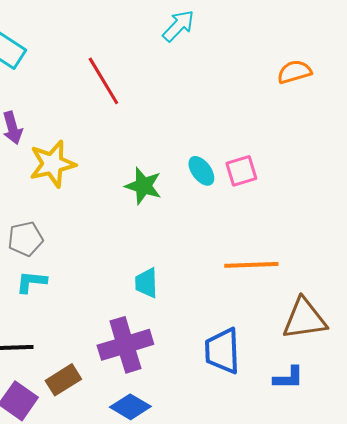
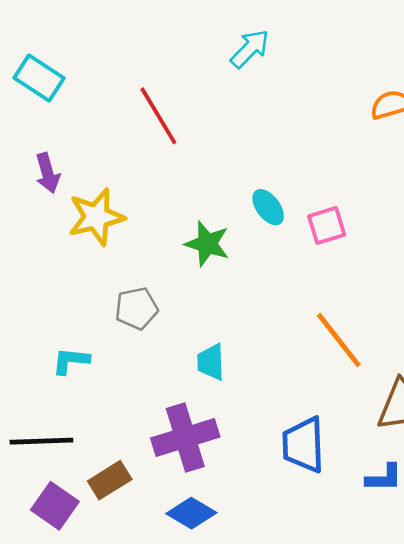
cyan ellipse: (201, 171) -> (268, 207), moved
gray pentagon: (25, 239) -> (136, 308), moved
orange line: (251, 265) -> (339, 340), turned 54

